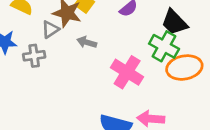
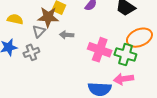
green cross: (164, 46) -> (125, 54), moved

